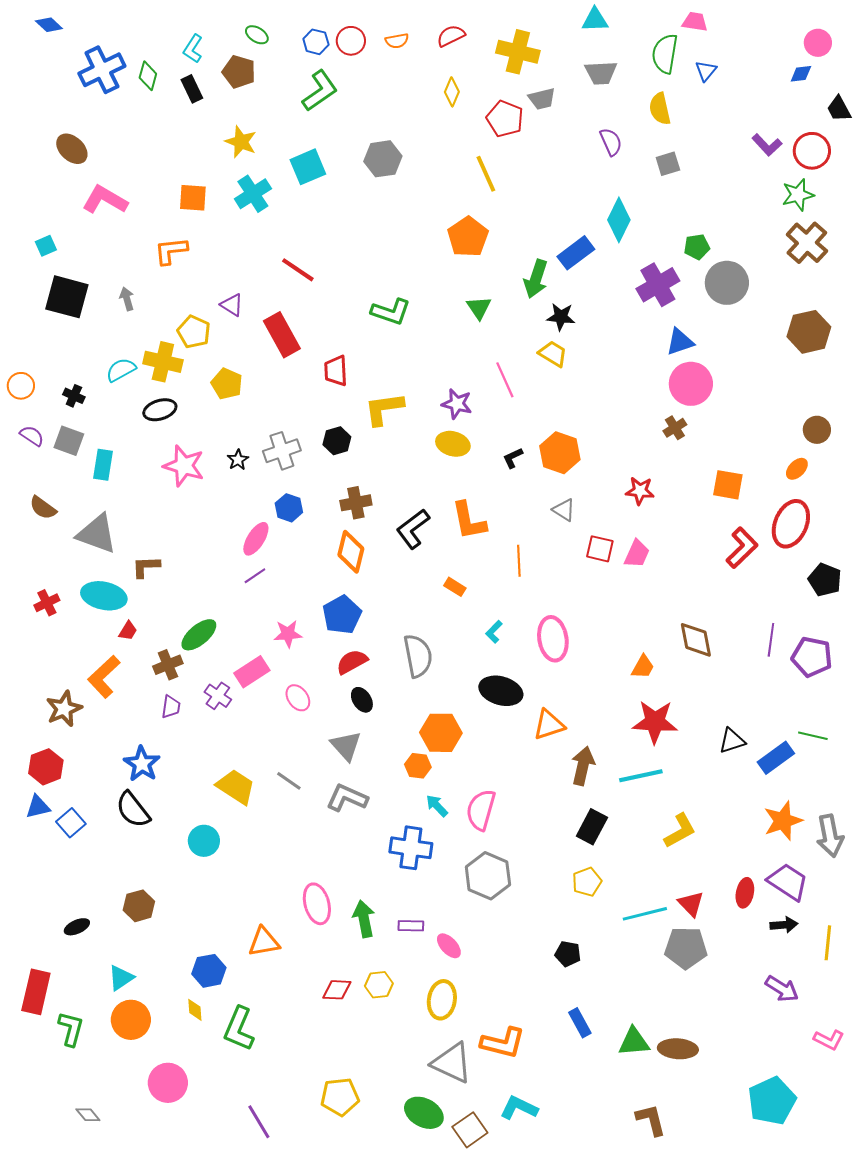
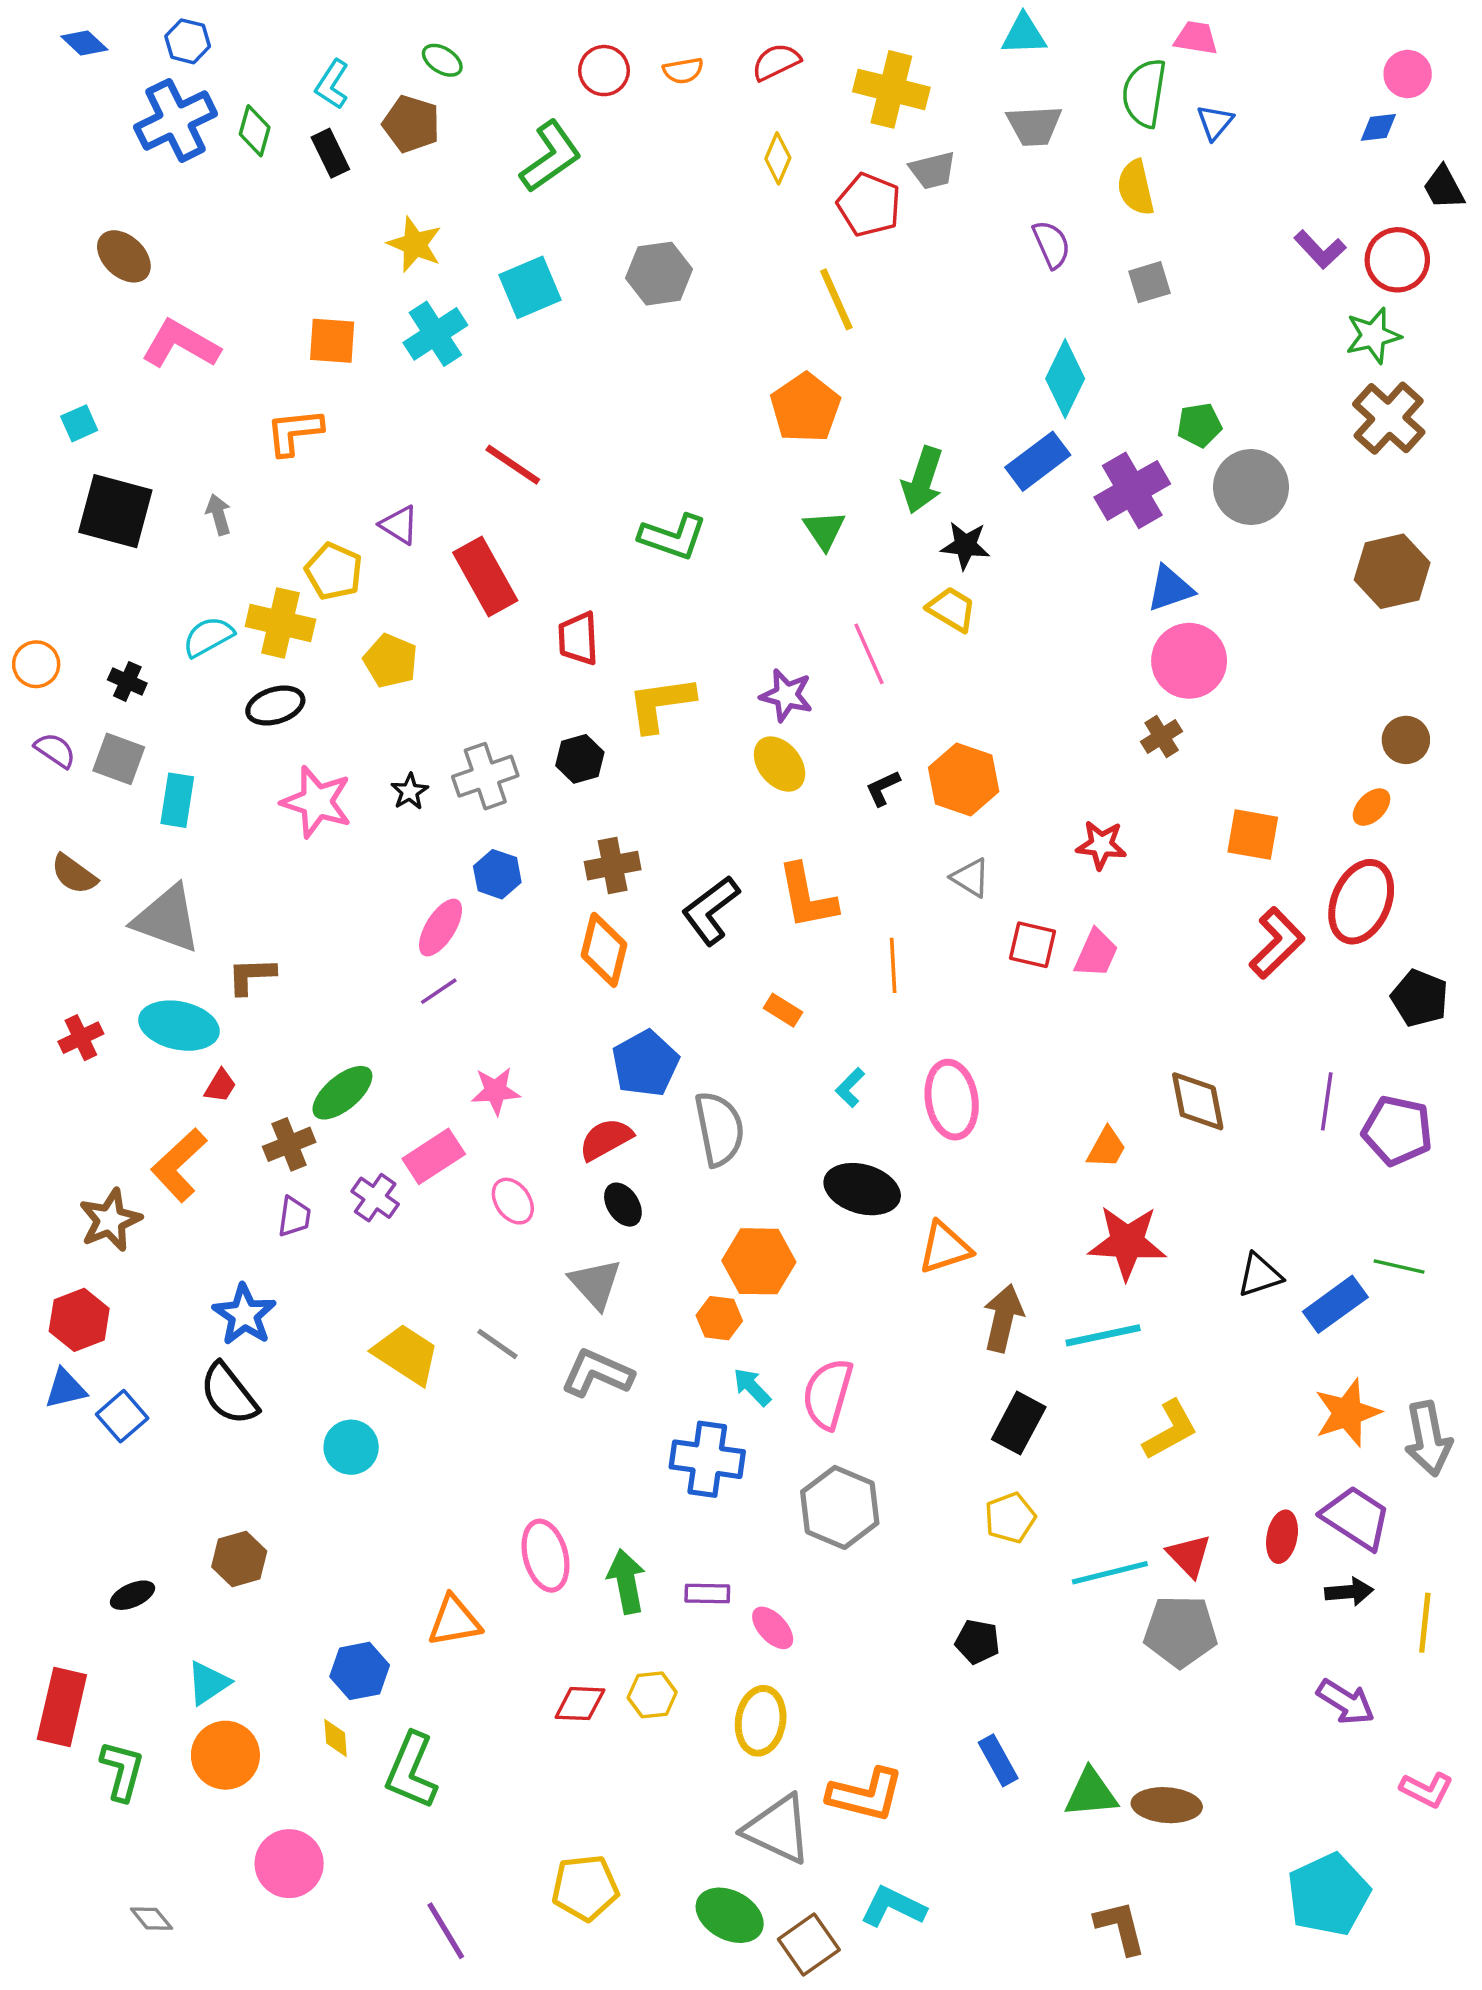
blue hexagon: (316, 42) -> (188, 41), moved
blue rectangle: (576, 253) -> (1038, 461), moved
yellow ellipse: (453, 444) -> (780, 764), turned 36
blue pentagon: (342, 615) -> (645, 1063), moved

